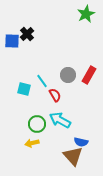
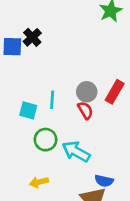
cyan line: (42, 81) -> (52, 100), turned 40
red semicircle: (55, 95) -> (85, 110), moved
green circle: (37, 124) -> (46, 140), moved

